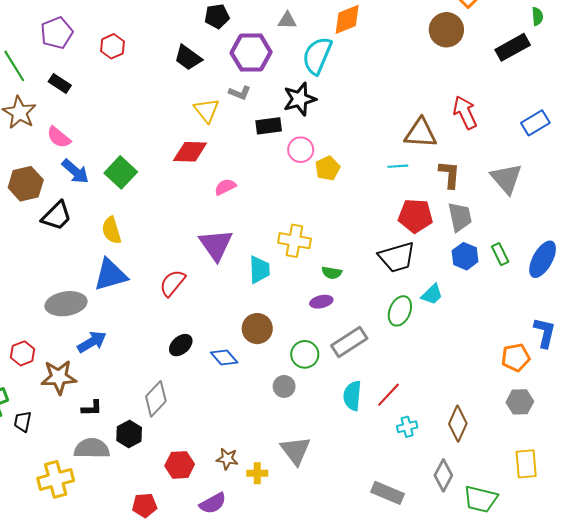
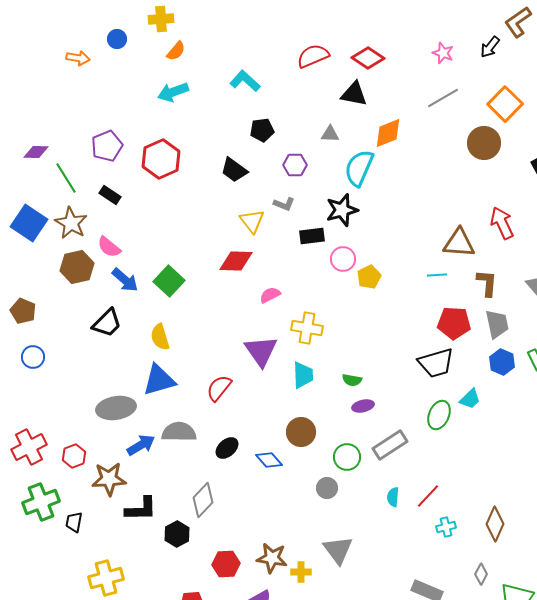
red hexagon: (113, 46) -> (161, 159), size x1.6
purple hexagon: (251, 52) -> (295, 165), size x0.6
brown hexagon: (26, 184) -> (77, 267), moved
yellow cross: (294, 241) -> (307, 328), moved
green semicircle: (332, 273) -> (352, 380), moved
cyan semicircle: (352, 396) -> (393, 497), size x0.7
black L-shape: (92, 408) -> (141, 509), size x1.6
gray semicircle: (92, 448) -> (179, 432), moved
brown star: (227, 459) -> (272, 558), size x1.4
gray diamond: (443, 475) -> (481, 574), size x0.7

